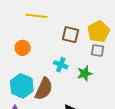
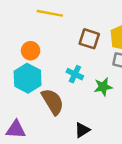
cyan hexagon: (22, 86) -> (28, 78), moved
brown semicircle: (44, 89) -> (53, 102), turned -60

